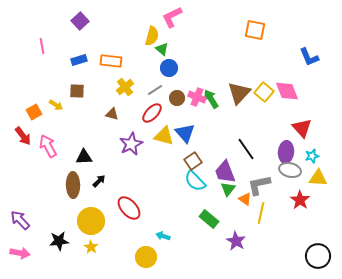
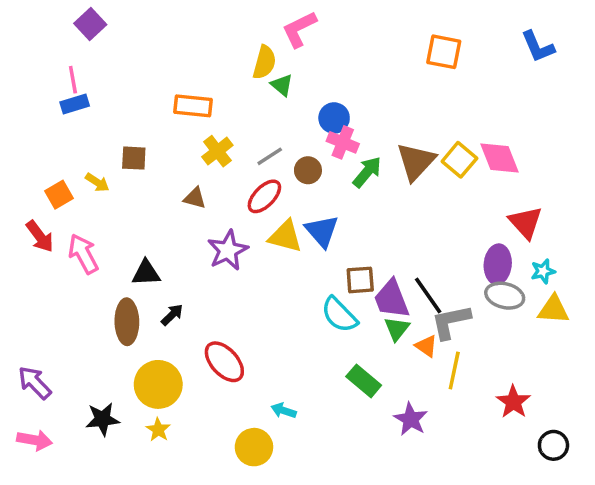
purple square: (80, 21) -> (90, 24), moved
blue L-shape: (309, 57) -> (538, 47), moved
blue rectangle: (79, 60) -> (75, 104), moved
blue circle: (169, 68) -> (334, 118), moved
pink cross: (197, 97) -> (343, 142), moved
green arrow: (211, 99) -> (367, 172), turned 72
black line: (246, 149) -> (428, 296), moved
brown square: (193, 161) -> (360, 280), moved, turned 30
red star: (300, 200) -> (513, 402), moved
black circle: (318, 256) -> (553, 445), size x0.7

